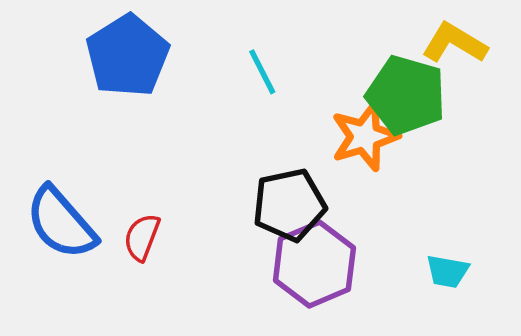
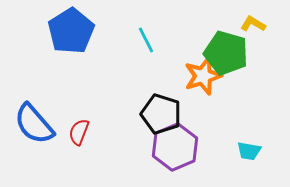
yellow L-shape: (455, 43) -> (253, 24), size x0.7
black pentagon: (289, 205) -> (161, 114), turned 30

